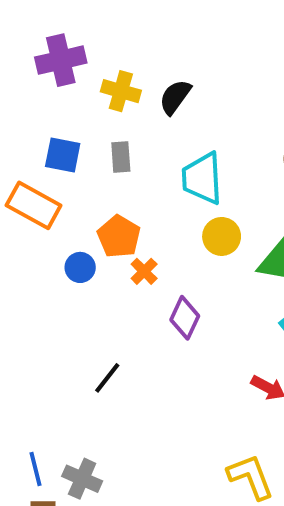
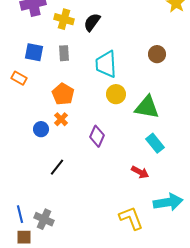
orange rectangle: (34, 205) -> (19, 78), size x0.6
blue circle: (80, 267) -> (41, 129), moved
orange cross: (144, 271) -> (61, 119), moved

